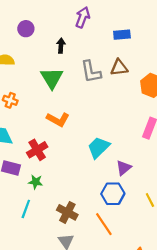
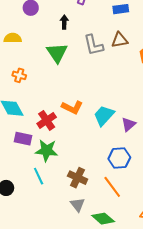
orange L-shape: (58, 119) -> (72, 107), moved
purple triangle: (124, 168) -> (129, 124), moved
green star: (36, 182) -> (47, 150), size x1.6
cyan line: (26, 209) -> (39, 176), turned -42

